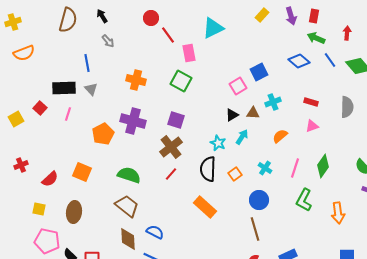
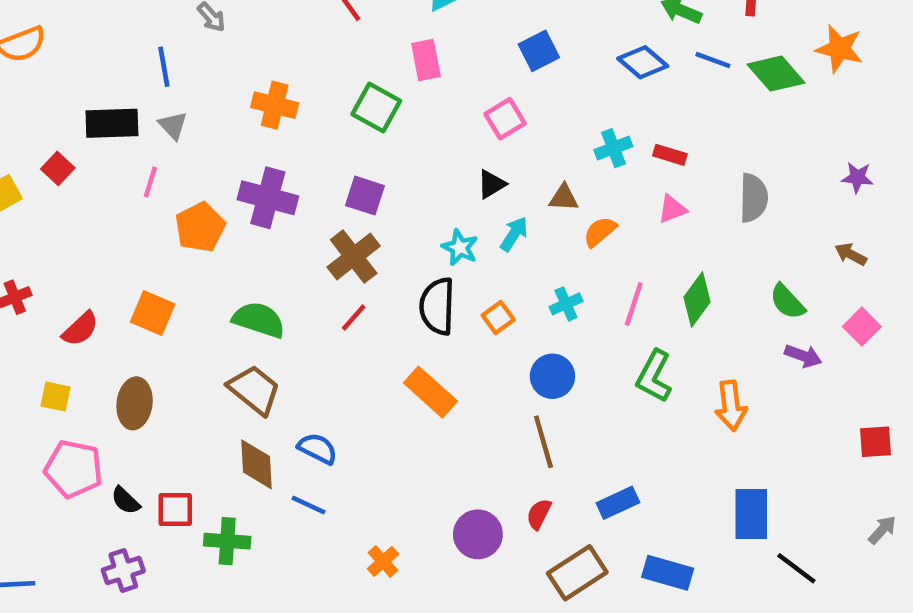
pink rectangle: (189, 53) -> (426, 60), moved
blue line: (330, 60) -> (713, 60), turned -35
blue square: (259, 72) -> (539, 51), moved
cyan cross: (273, 102) -> (613, 148), moved
gray semicircle: (347, 107) -> (753, 198), moved
brown triangle: (253, 113) -> (564, 198), moved
pink line: (68, 114) -> (150, 182), moved
cyan cross: (265, 168) -> (566, 304), turned 32

